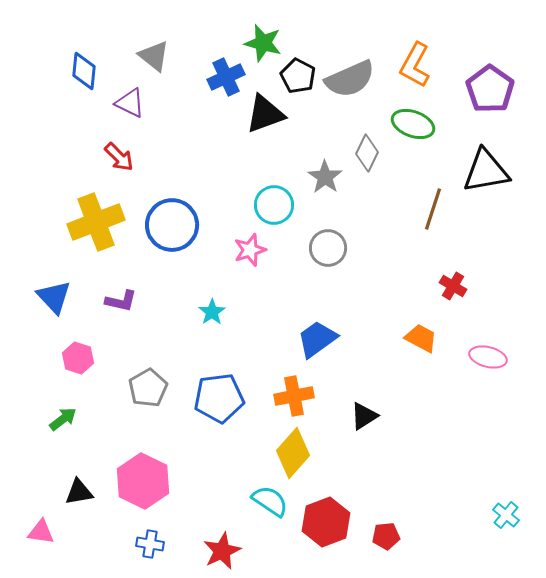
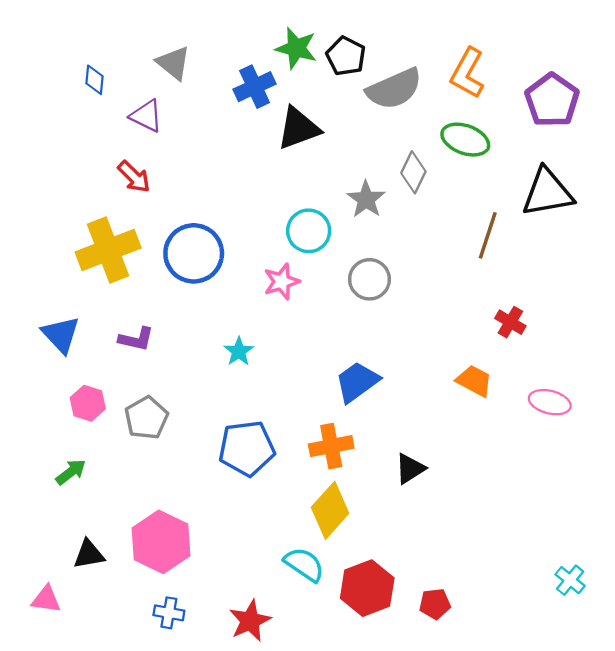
blue diamond: (84, 71) -> (95, 80), size x0.7
black pentagon: (298, 76) -> (346, 56), moved
gray pentagon: (148, 388) -> (146, 418), moved

